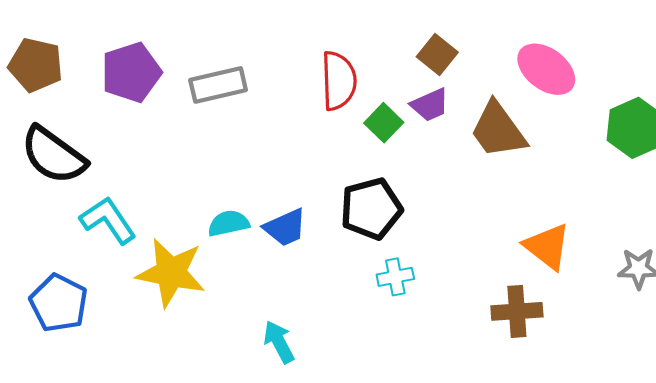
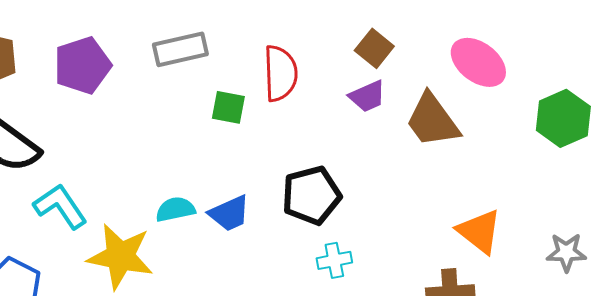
gray rectangle: (218, 85) -> (180, 49), moved
green square: (384, 123) -> (228, 107), moved, turned -33

